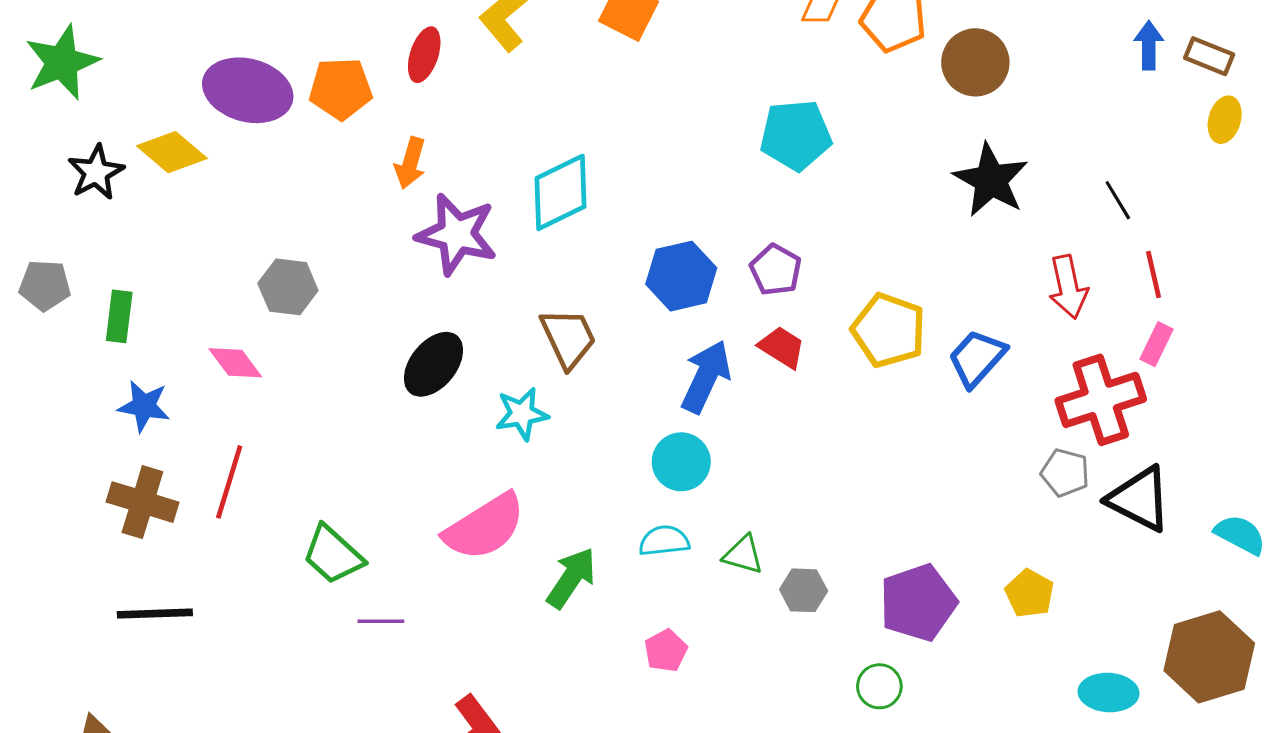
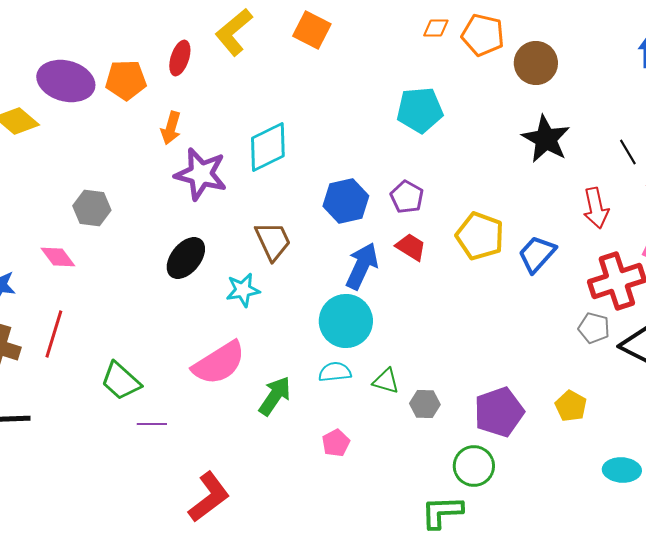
cyan circle: (681, 462) -> (346, 321), size x1.4
green circle: (879, 686) -> (474, 466), size x1.4

